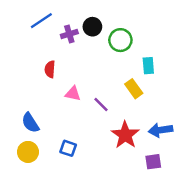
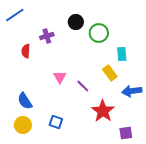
blue line: (41, 21) -> (15, 15), moved
purple cross: (69, 34) -> (47, 36), moved
red semicircle: (50, 69) -> (26, 51), moved
pink triangle: (73, 94) -> (60, 77), turned 48
blue arrow: (161, 130) -> (132, 91), moved

